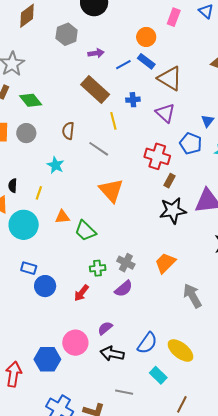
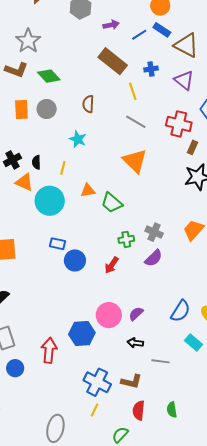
gray line: (99, 149) -> (136, 122), moved
purple semicircle: (105, 328) -> (136, 314), moved
black arrow: (112, 354) -> (135, 343), moved, size x0.7

